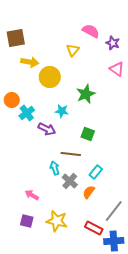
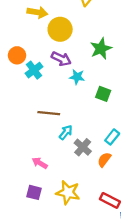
cyan star: (62, 111) -> (77, 77), moved
purple arrow: (47, 129) -> (61, 59), moved
brown line: (71, 154) -> (49, 113), moved
cyan arrow: (55, 168) -> (66, 132), turned 56

